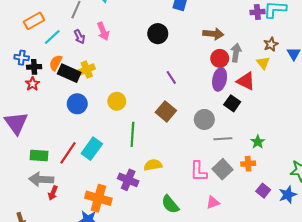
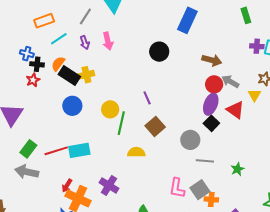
gray arrow: (236, 53) -> (230, 81), turned -78
purple line: (171, 77) -> (147, 98), moved
black square: (232, 103) -> (211, 123), moved
green line: (132, 134) -> (121, 123), moved
cyan rectangle: (92, 149) -> (79, 150), turned 35
red line: (68, 153) -> (56, 151), turned 30
green rectangle: (39, 155) -> (28, 149), turned -66
orange cross: (248, 164) -> (211, 199), moved
yellow semicircle: (153, 165) -> (136, 152), moved
red arrow: (53, 193) -> (67, 186), moved

